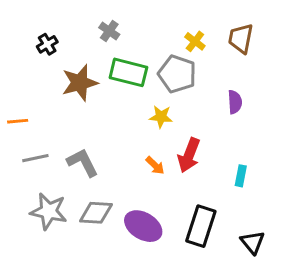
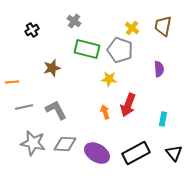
brown star: (80, 83) -> (52, 68), moved, size x0.7
orange arrow: (155, 165) -> (105, 112), turned -152
black rectangle: (201, 226) -> (136, 153), turned 44
black triangle: (253, 242) -> (174, 153), moved

